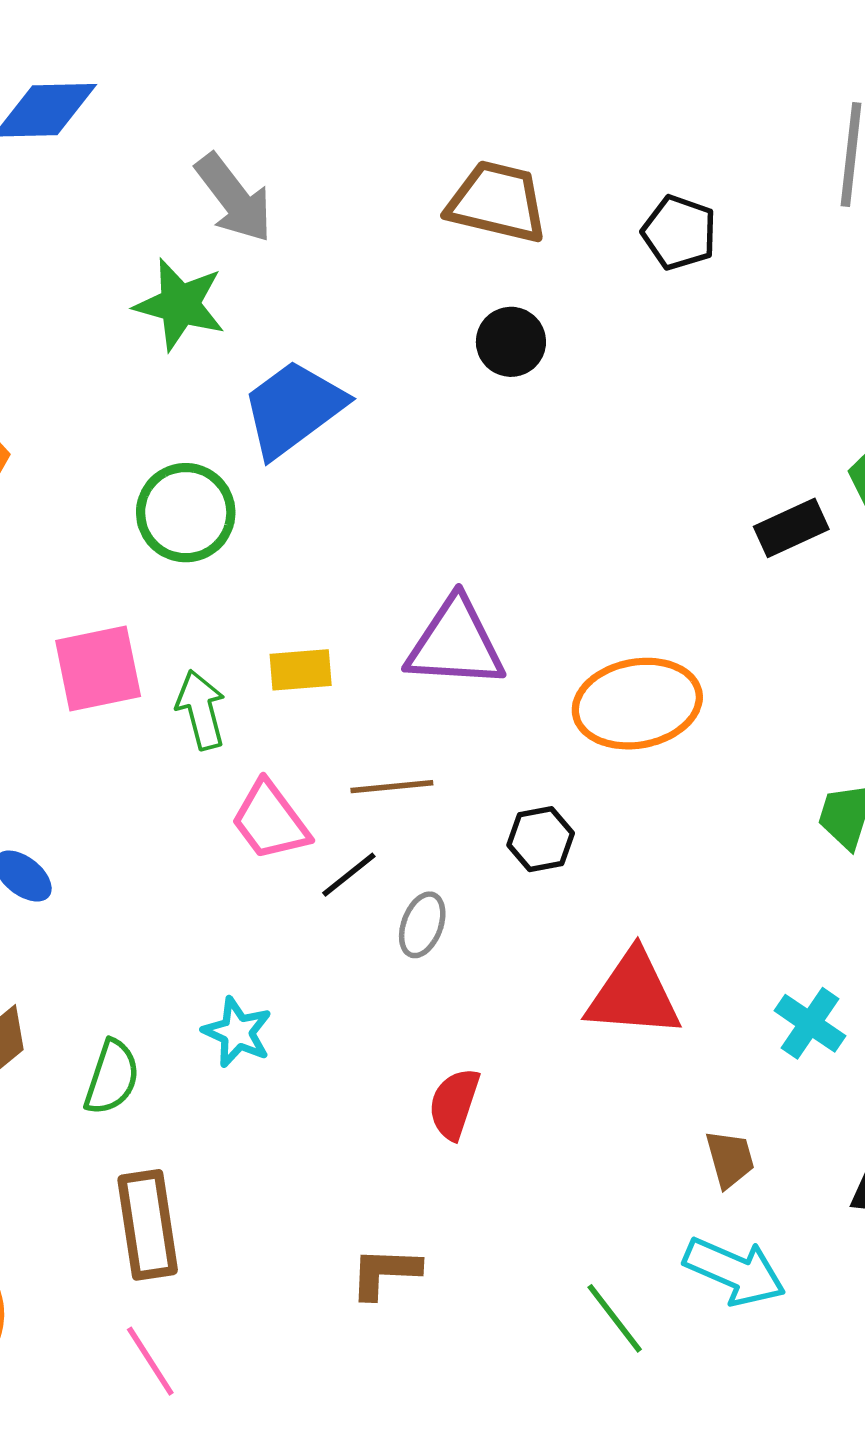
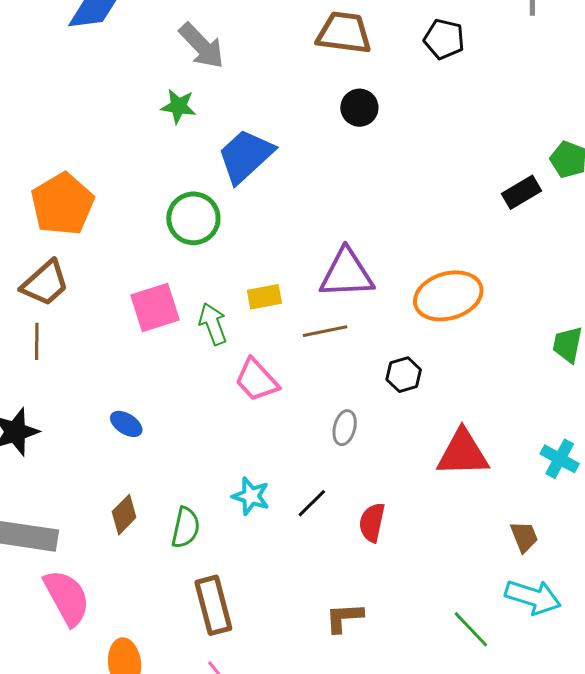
green star: (180, 305) -> (178, 106), size x0.7
brown line: (392, 787) -> (325, 331), moved
black line: (349, 875) -> (312, 503), moved

